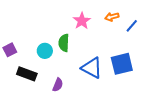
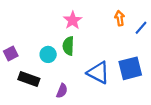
orange arrow: (112, 17) -> (120, 18), turned 96
pink star: (82, 21) -> (73, 20), moved

